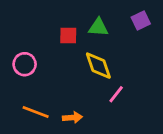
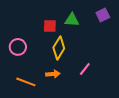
yellow diamond: (98, 66) -> (59, 48), moved, turned 50
orange arrow: (72, 117) -> (53, 74), moved

